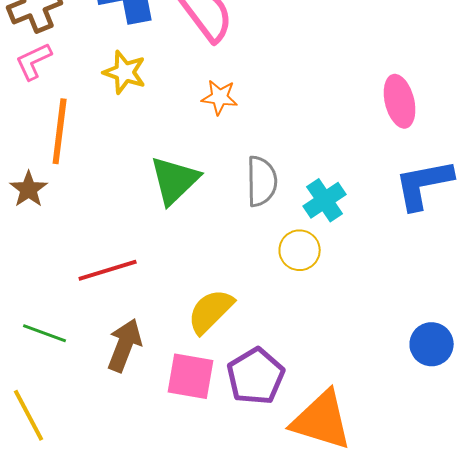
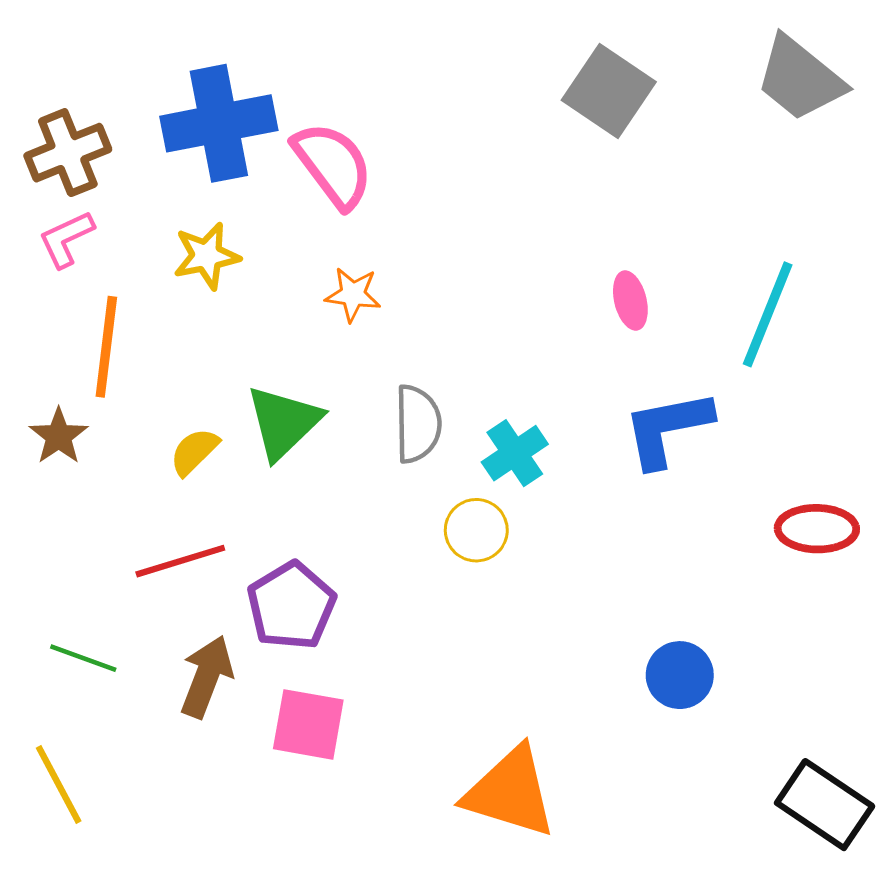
yellow star: (125, 72) -> (207, 256), turned -30
pink ellipse: (400, 101) -> (630, 301), size x0.7
yellow semicircle: (211, 311) -> (194, 452), moved, size x0.7
purple pentagon: (256, 376) -> (291, 606), moved

